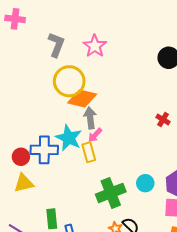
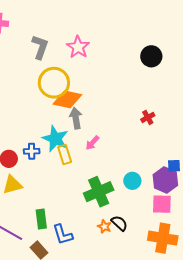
red cross: (163, 119) -> (148, 117), turned 32
pink arrow: (95, 135) -> (92, 143), moved
blue cross: (44, 150) -> (32, 151), size x0.6
yellow rectangle: (89, 152) -> (65, 154), moved

